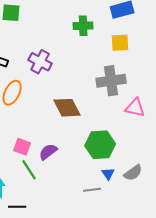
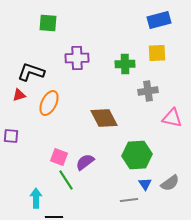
green cross: (83, 26) -> (125, 64), moved
purple cross: (40, 62) -> (77, 58), moved, turned -30
gray cross: (111, 81) -> (148, 91), size x0.7

